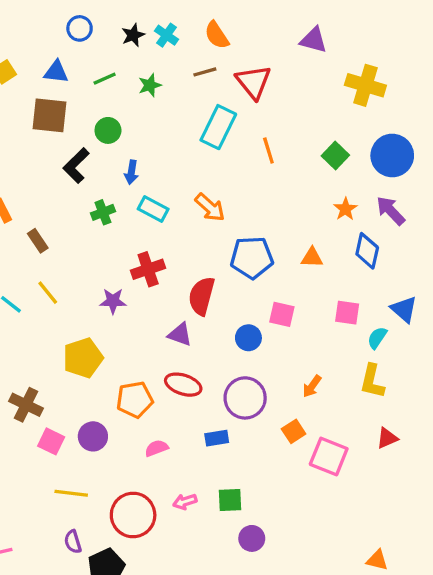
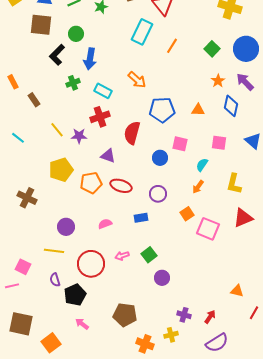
orange line: (268, 150) -> (172, 46), turned 49
blue arrow: (131, 172) -> (90, 59), size x1.5
cyan rectangle: (153, 209) -> (103, 91), moved
yellow line: (48, 293) -> (57, 130), moved
purple triangle: (180, 334) -> (108, 156), moved
cyan semicircle: (377, 338) -> (202, 165), moved
purple circle: (245, 398) -> (158, 194), size x0.7
orange pentagon: (135, 400) -> (91, 183), moved
purple circle: (93, 436) -> (66, 227), moved
red triangle: (387, 438) -> (243, 218), size x1.5
pink square: (51, 441) -> (23, 267), moved
green square: (230, 500) -> (149, 255), turned -35

